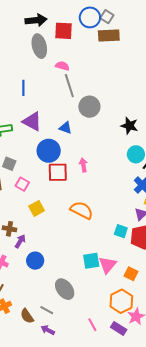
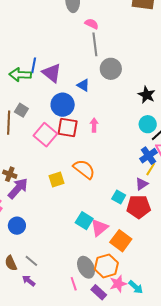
blue line: (23, 88) -> (34, 65), moved
pink square: (22, 184) -> (45, 135), moved, size x1.6
yellow square: (37, 208) -> (56, 179), moved
purple arrow: (20, 241) -> (18, 188), size x1.6
blue circle: (35, 261) -> (17, 226), moved
cyan square: (91, 261) -> (84, 221), turned 30
orange square: (131, 274) -> (121, 241), size x1.5
gray ellipse: (65, 289) -> (86, 267), moved

